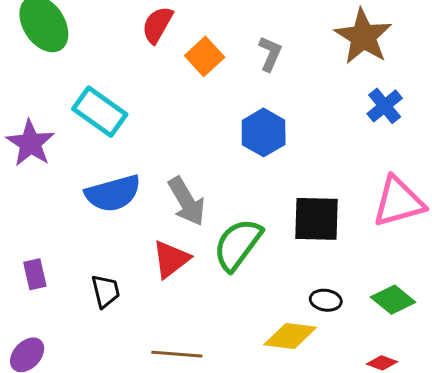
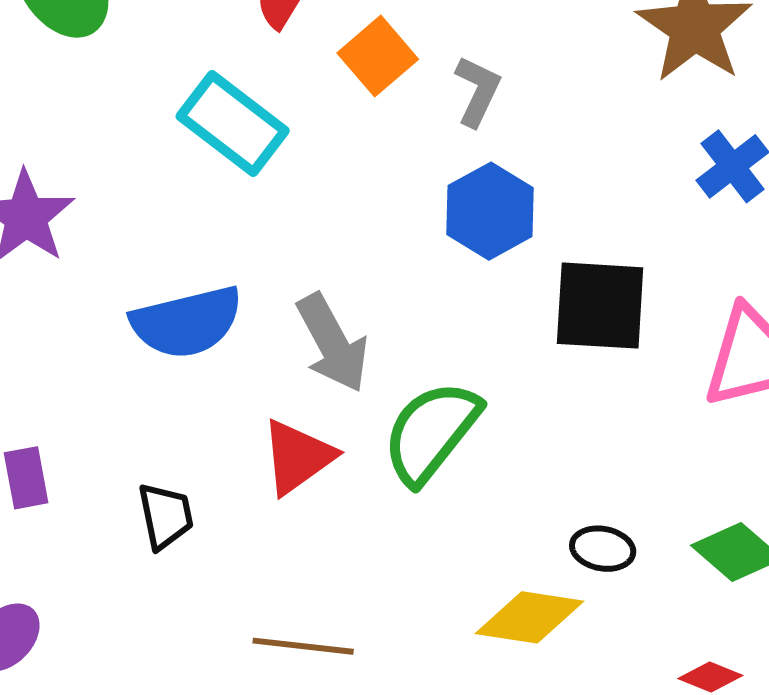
gray L-shape: (270, 54) -> (477, 91), moved
cyan rectangle: (100, 112) -> (233, 123), moved
black square: (316, 219) -> (600, 306), moved

